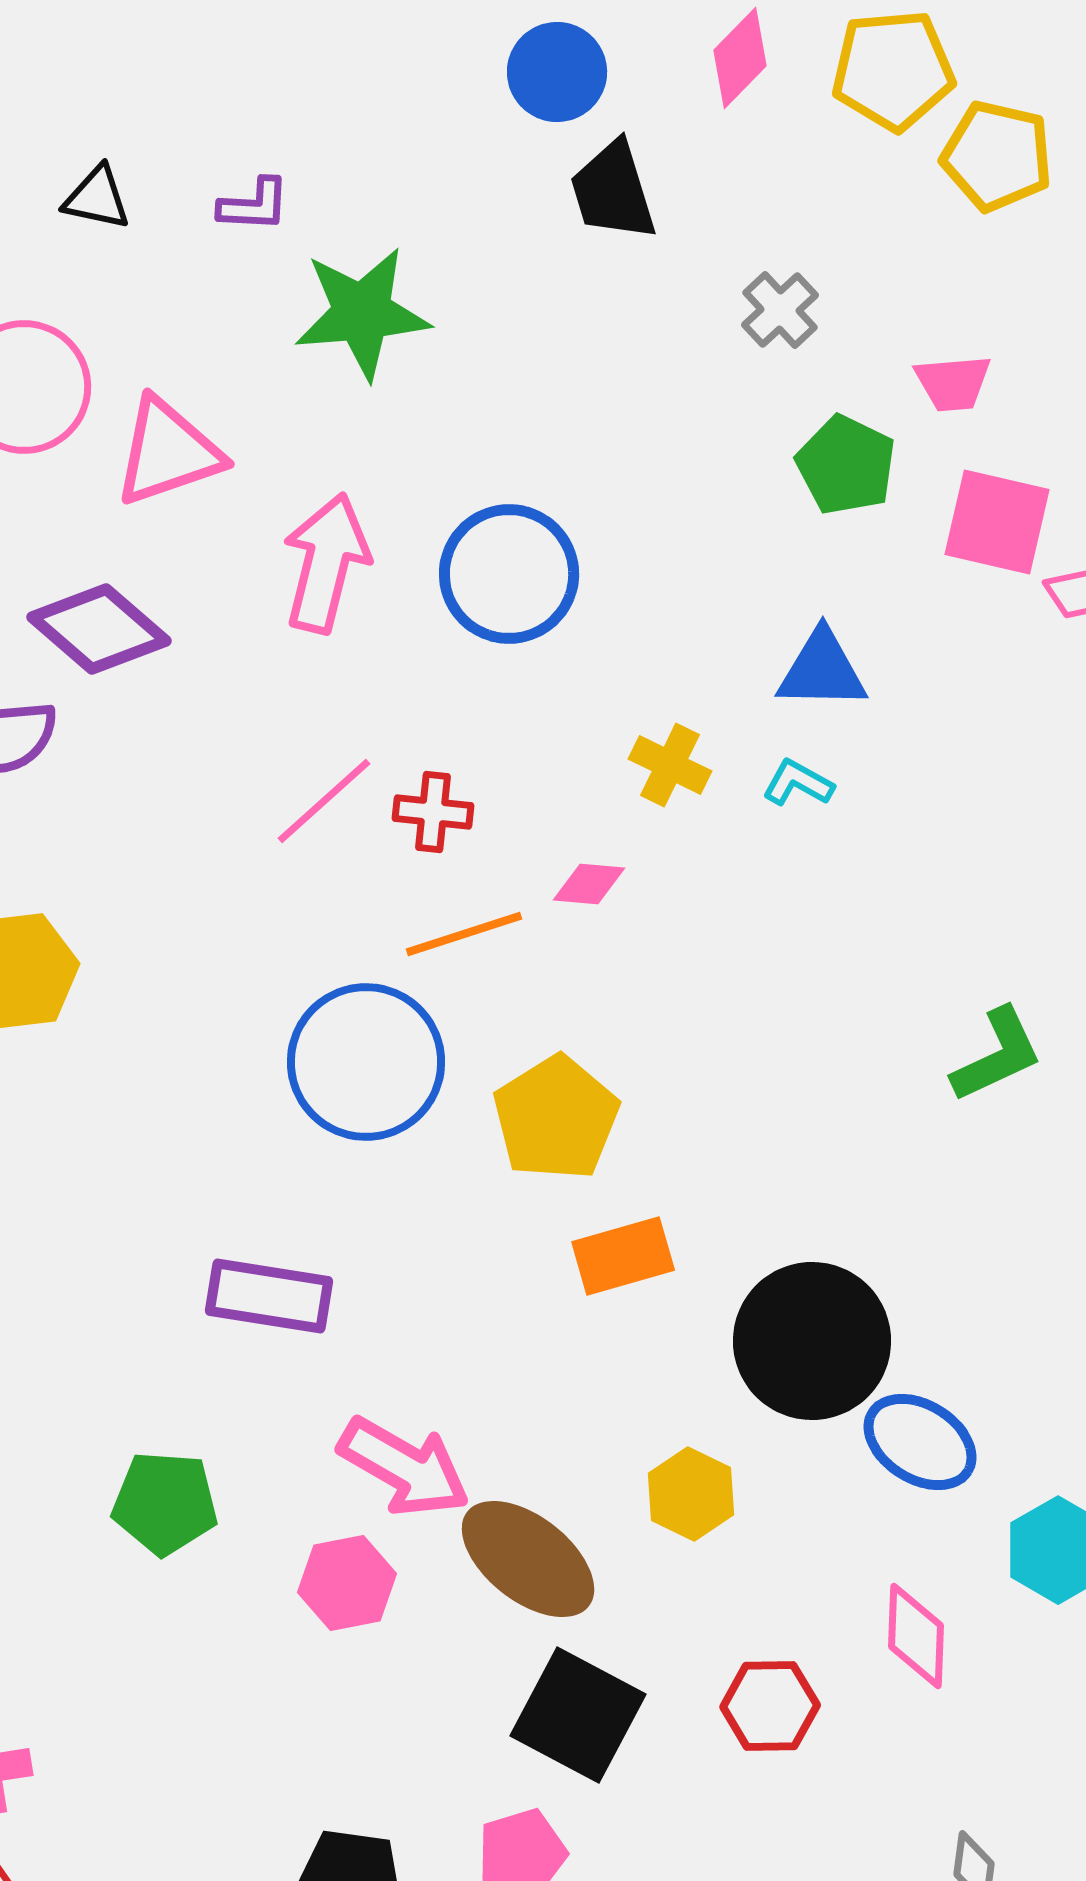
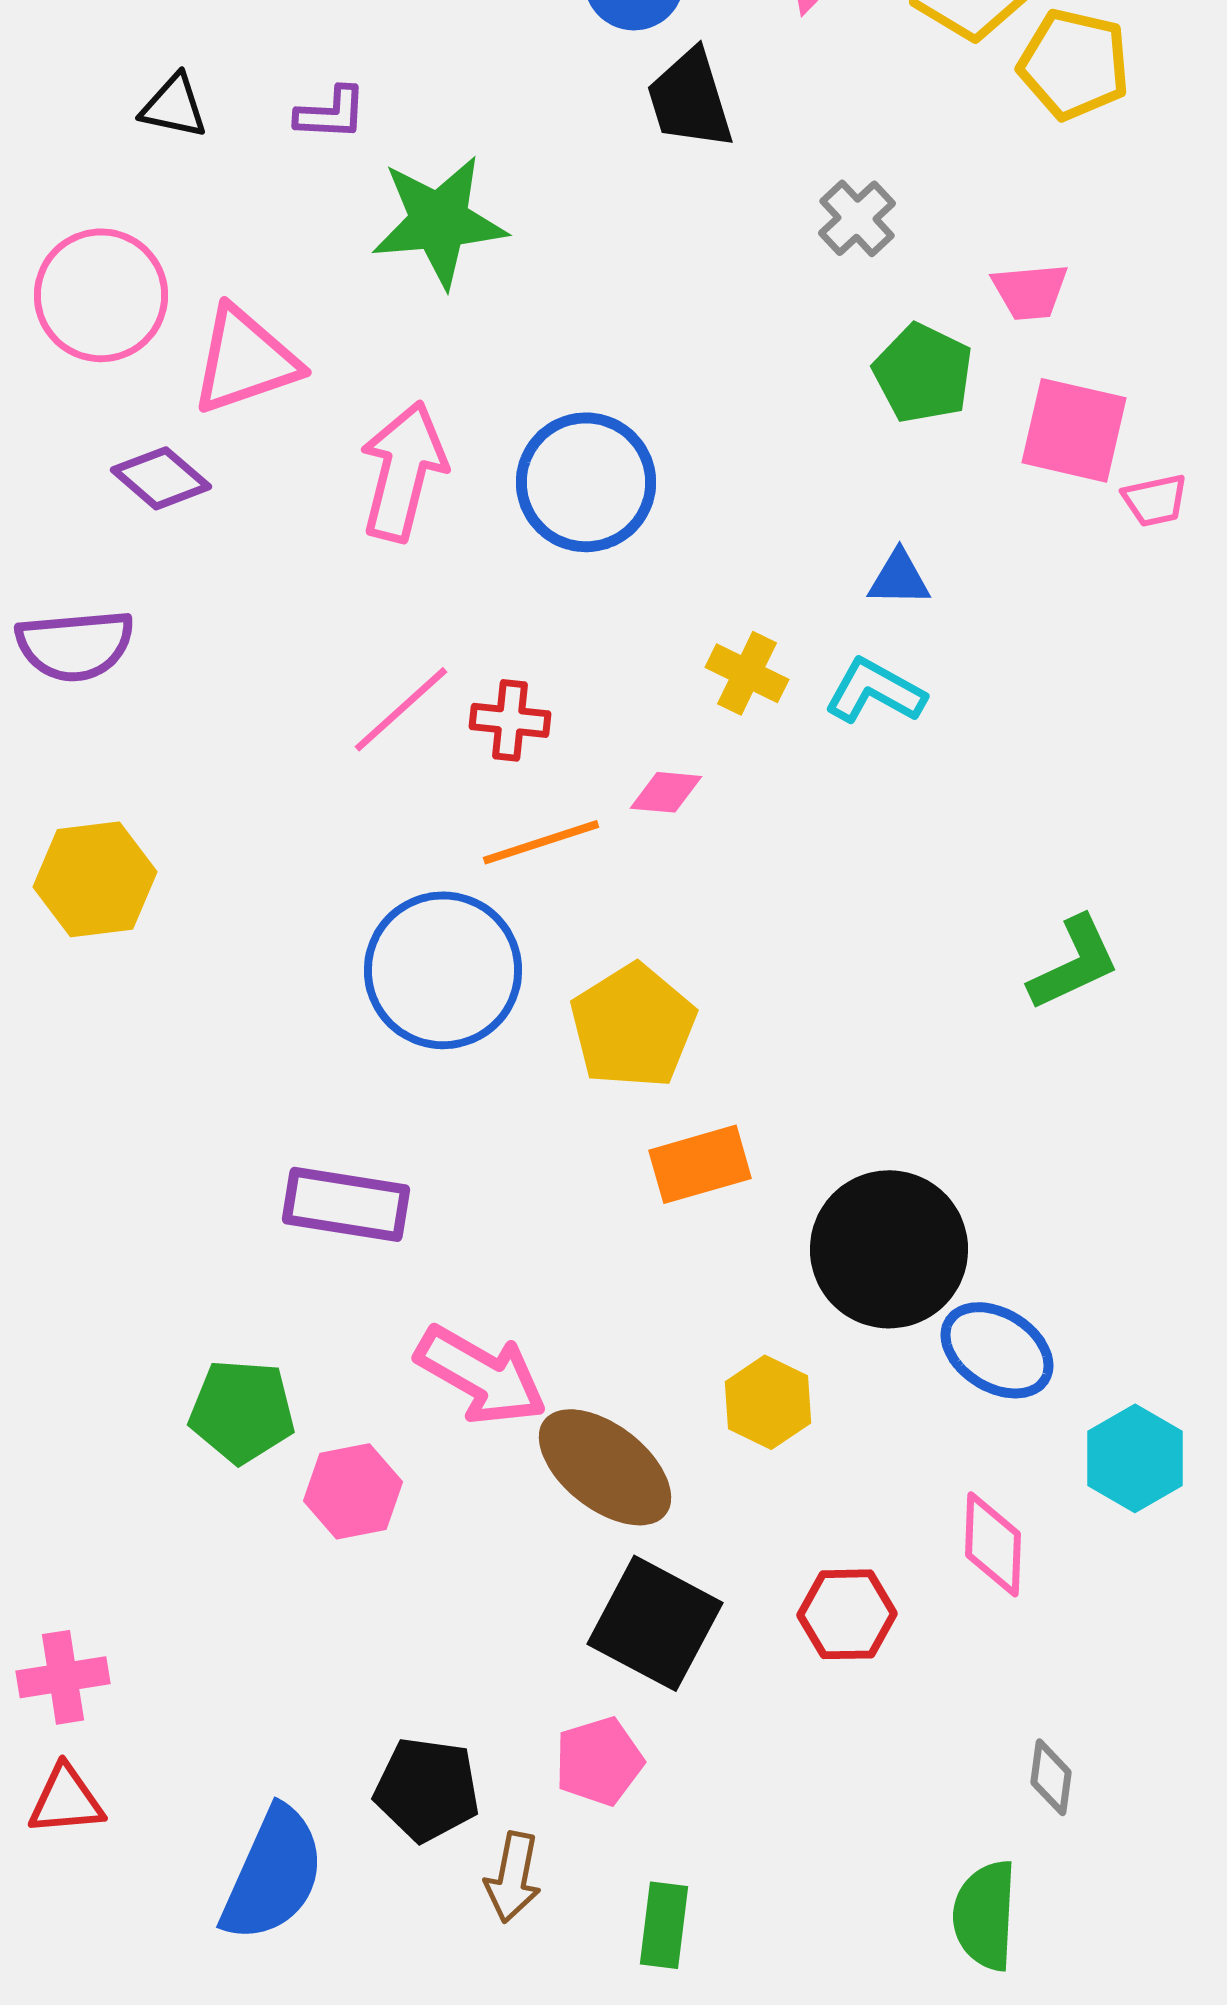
purple diamond: (99, 629) -> (161, 478), moved, size x0.7
blue triangle: (822, 670) -> (899, 578), size x0.7
cyan L-shape: (798, 783) -> (875, 691), size x1.4
pink hexagon: (347, 1583) -> (353, 1491), moved

